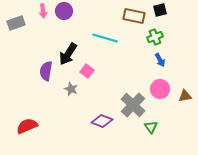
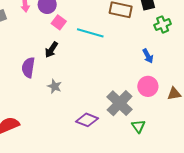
green cross: (155, 37) -> (163, 24), moved
black arrow: (68, 54) -> (51, 50), size x0.7
pink square: (87, 71) -> (59, 22), moved

